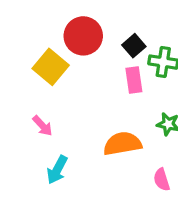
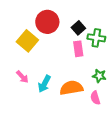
cyan arrow: (57, 170) -> (44, 84), moved
pink semicircle: (162, 180) -> (95, 98), moved

